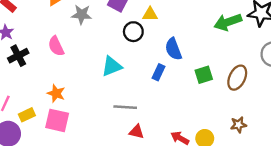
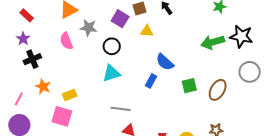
black circle: (133, 32) -> (112, 46), moved
pink semicircle: (56, 46) -> (66, 41), moved
blue semicircle: (173, 49) -> (165, 62), turned -30
orange star: (56, 93) -> (43, 87), moved
yellow rectangle: (27, 115) -> (70, 95), moved

